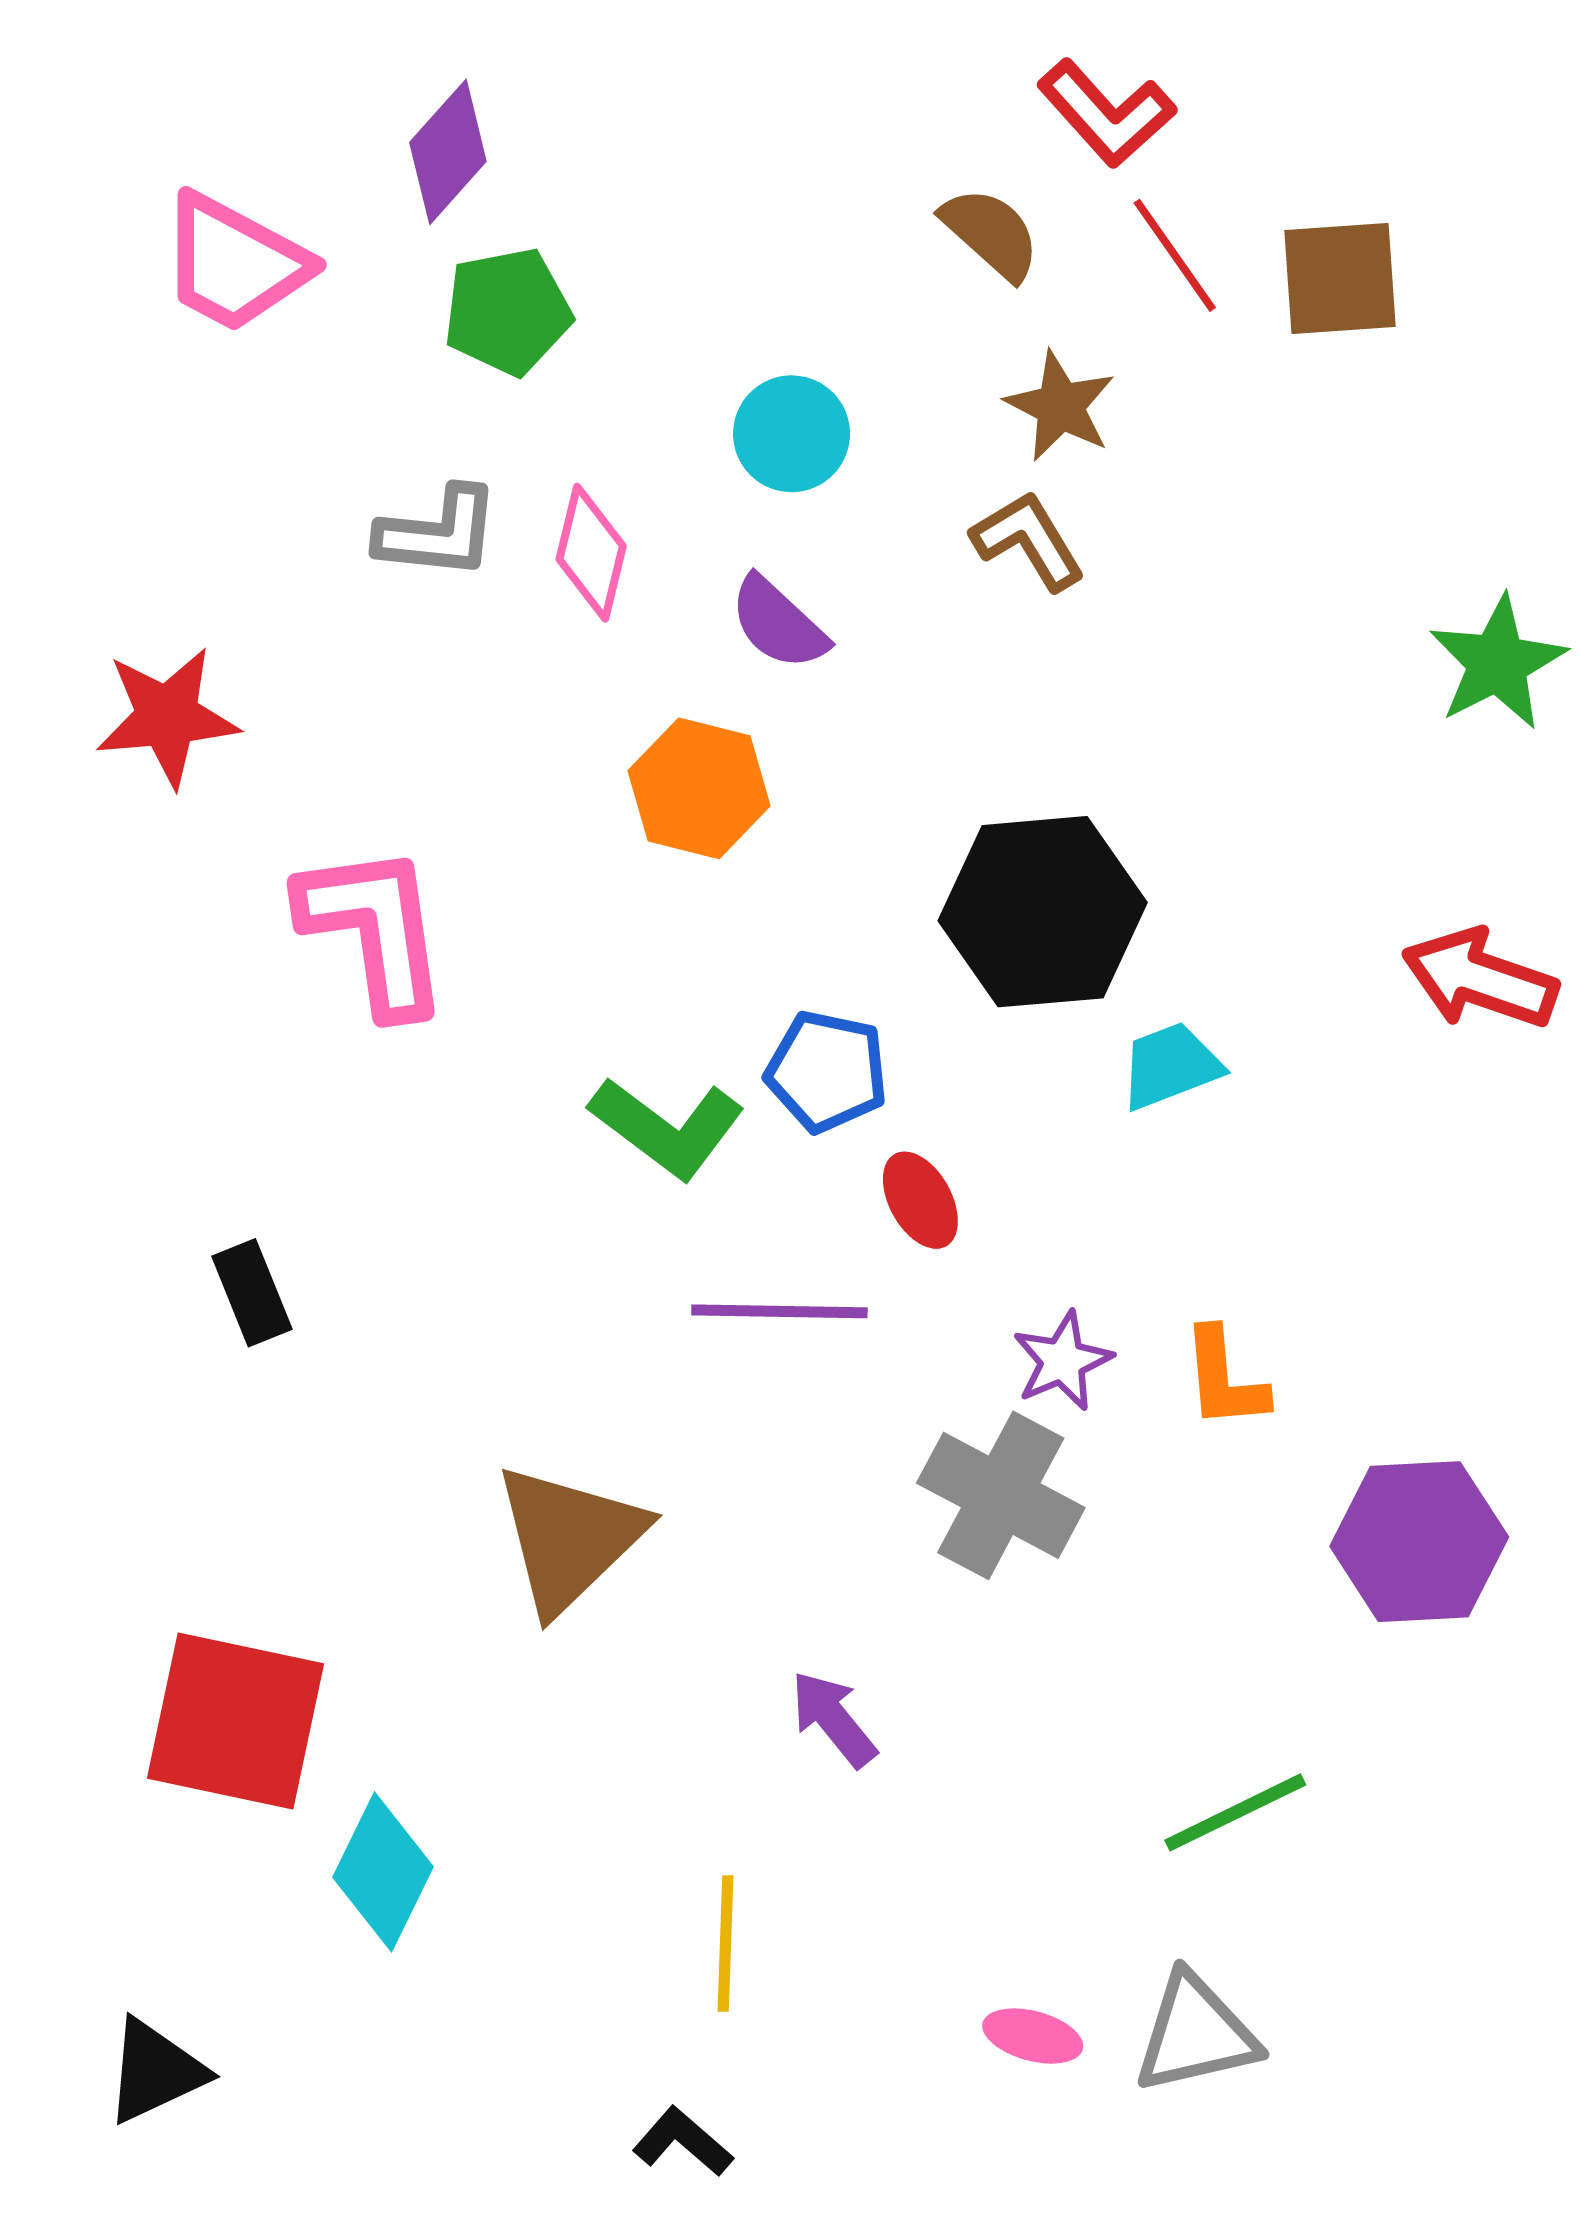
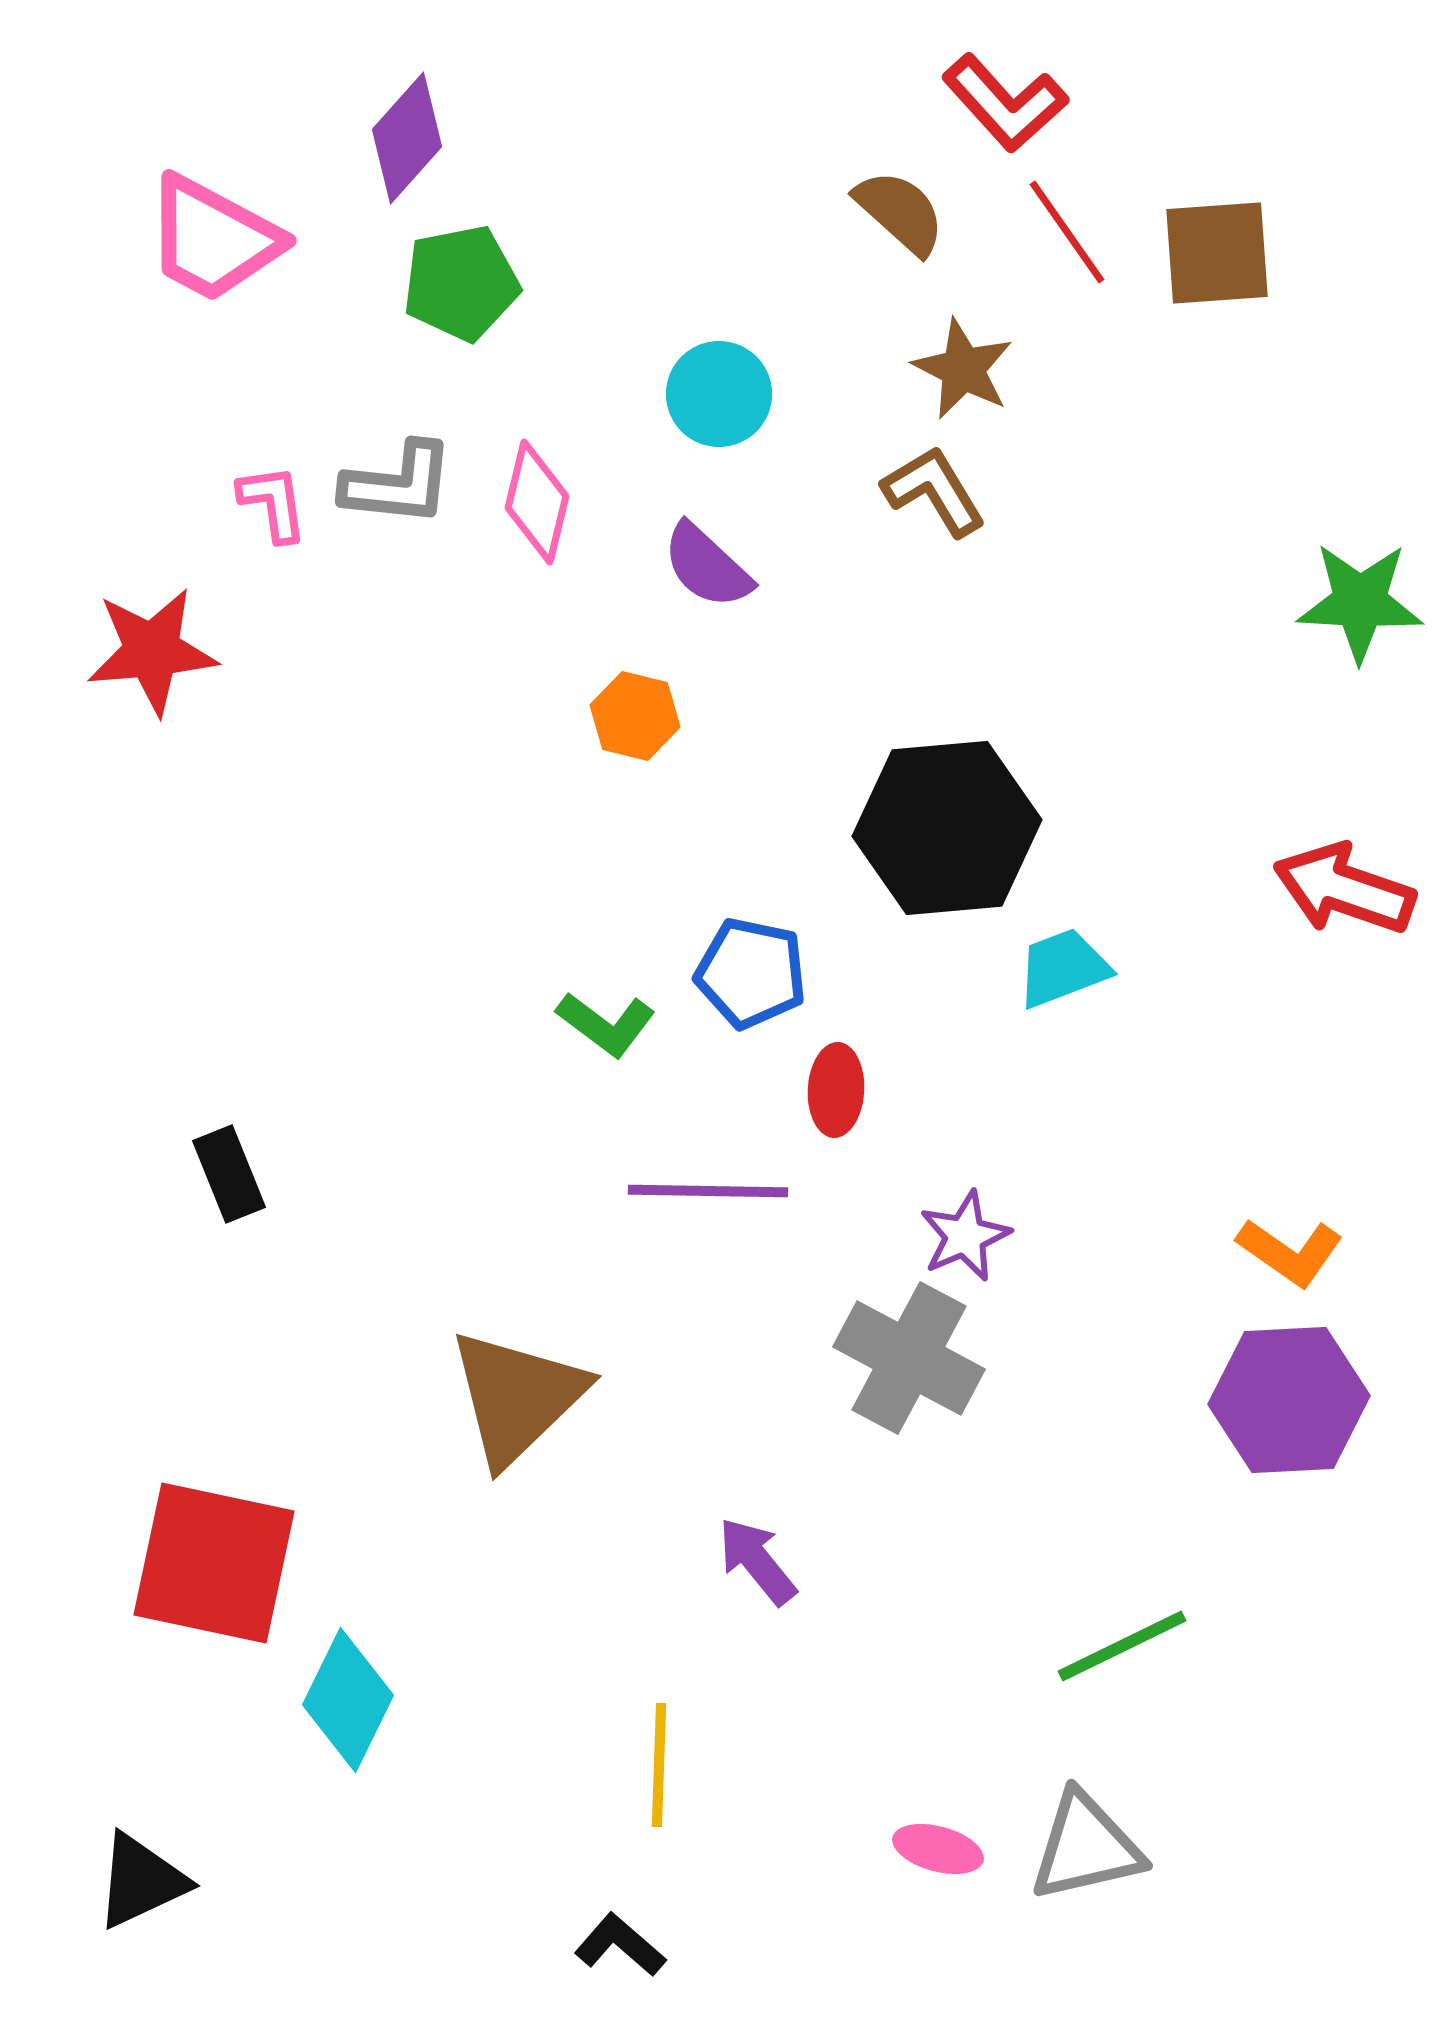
green star: (1497, 663) -> (1360, 602), turned 30
orange hexagon: (699, 788) -> (635, 716), size x0.7
pink L-shape: (374, 929) -> (273, 503), moved, size x0.5
green L-shape: (667, 1128) -> (606, 1024), size x0.7
red ellipse: (920, 1200) -> (836, 1090), turned 32
orange L-shape: (1224, 1379) -> (1290, 1252), moved, turned -50

